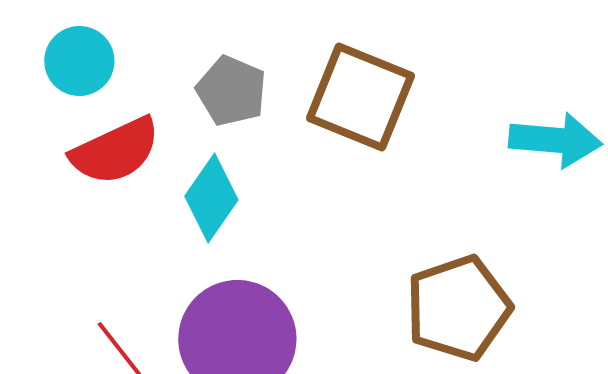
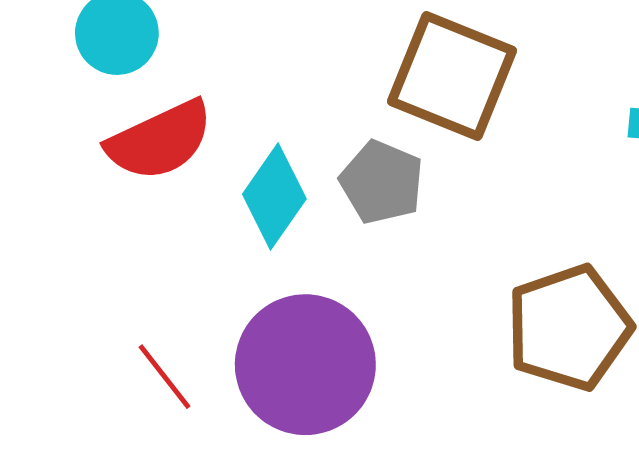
gray pentagon: (231, 91) -> (382, 182), moved

